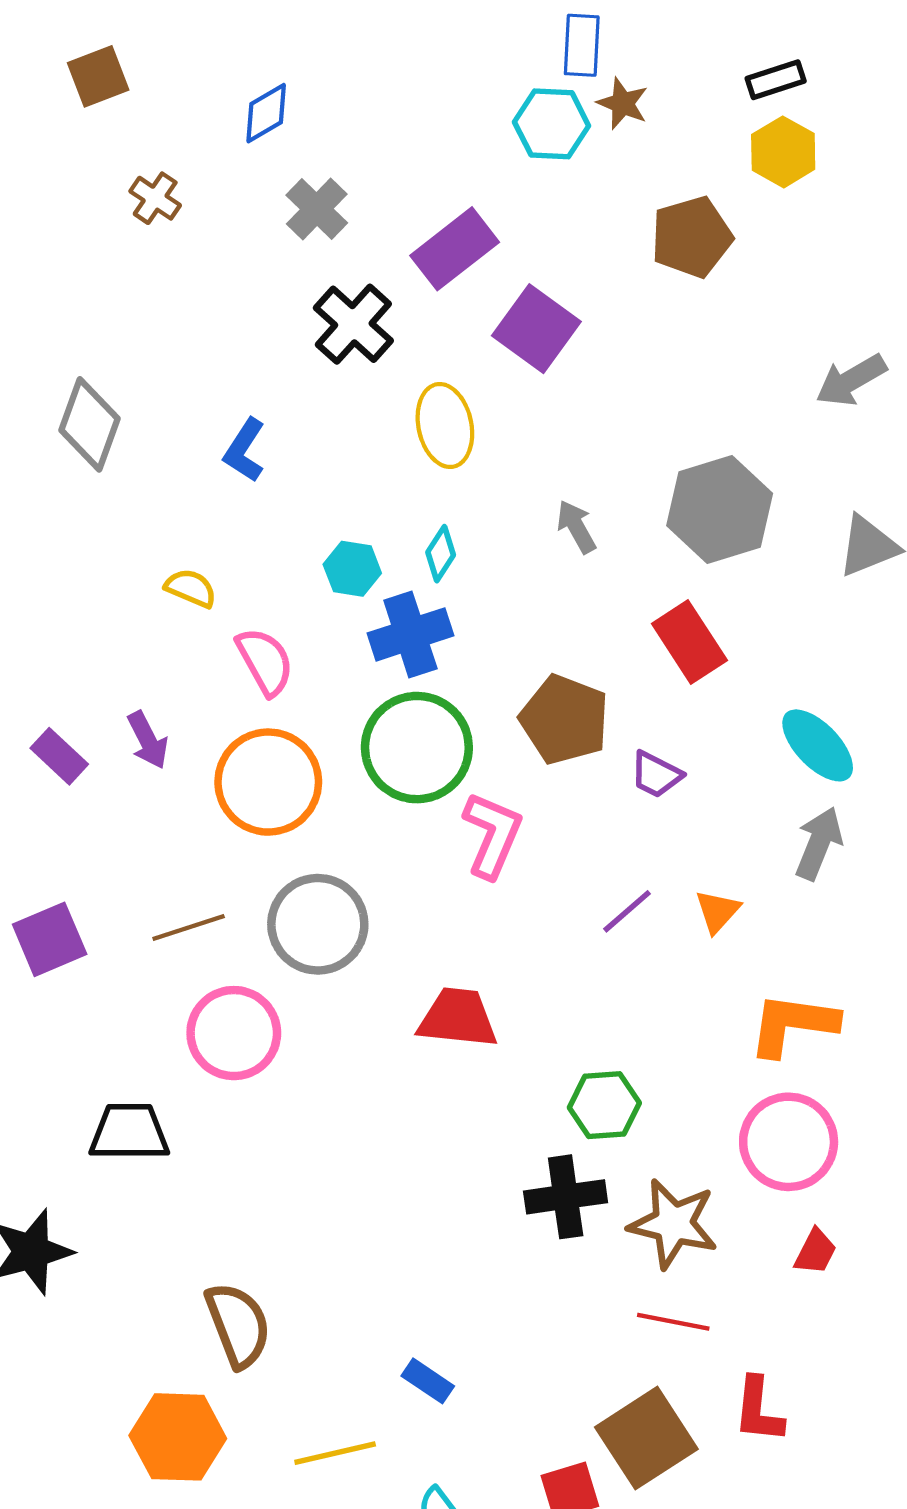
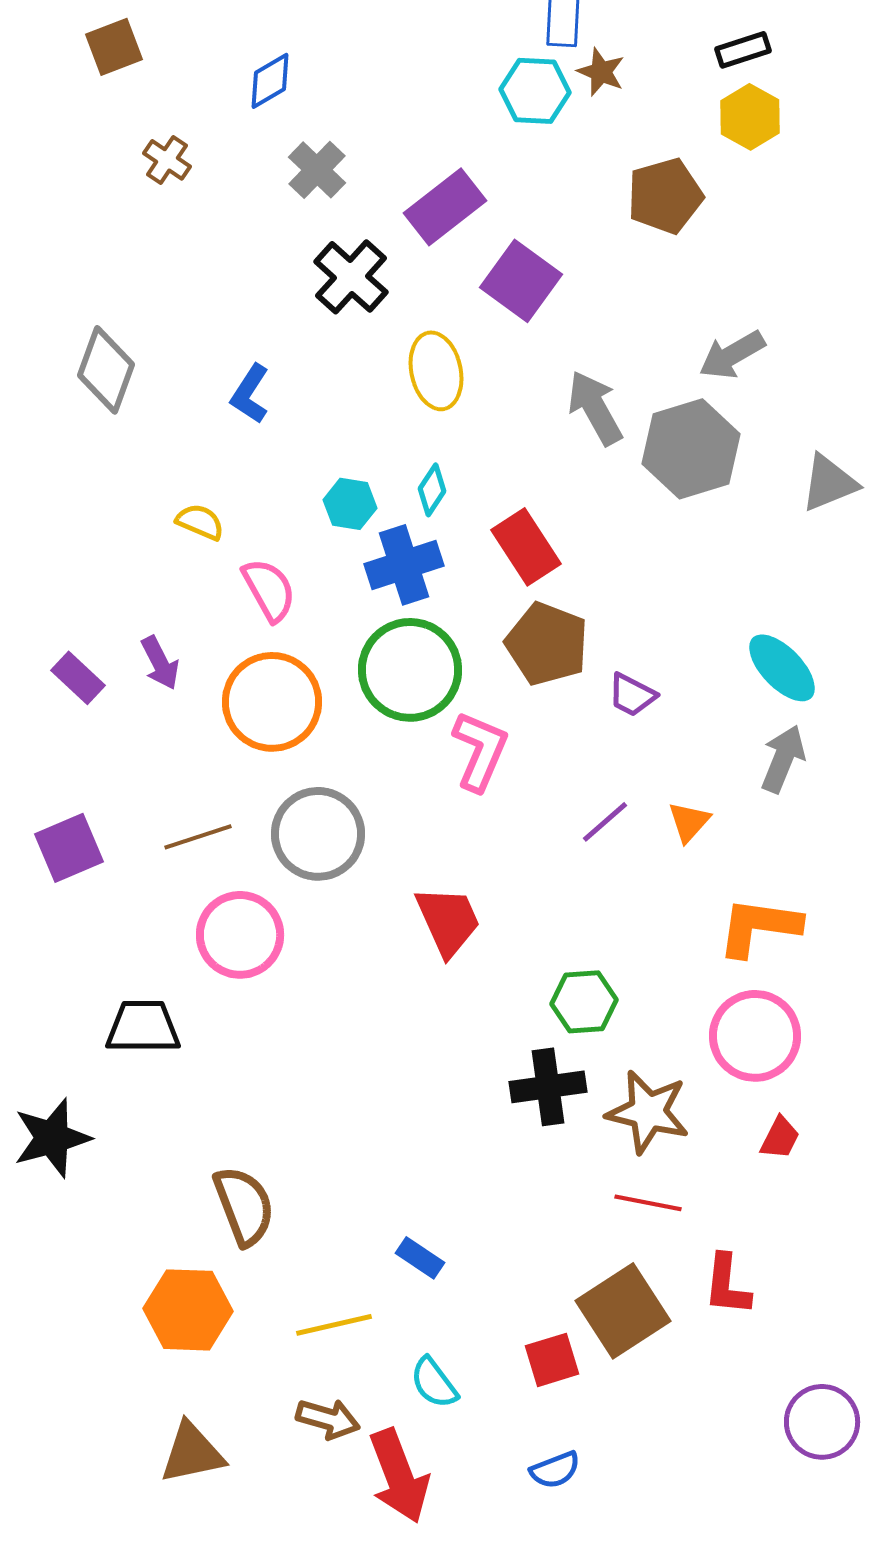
gray arrow: (851, 380) -> (732, 355), moved
gray arrow: (576, 527) -> (595, 408), moved, size x1.5
red rectangle: (689, 642) -> (526, 547), moved
red trapezoid: (458, 1018) -> (448, 921), turned 60

